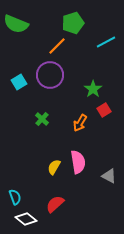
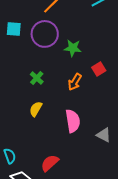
cyan square: (19, 82) -> (14, 29), moved, turned 35
green star: (93, 89) -> (73, 48), moved, turned -30
yellow semicircle: (54, 167) -> (36, 109), moved

